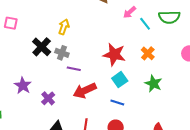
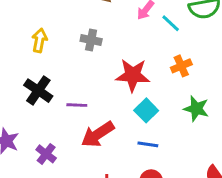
yellow arrow: (64, 27) -> (39, 40), moved
black cross: (42, 47) -> (38, 91), moved
gray cross: (62, 53) -> (91, 40), moved
orange cross: (148, 53) -> (181, 66), turned 32

